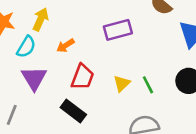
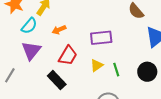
purple rectangle: (118, 30) -> (101, 38), moved

